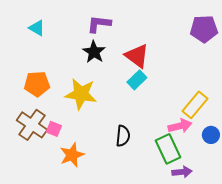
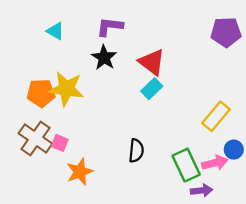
cyan triangle: (37, 28) -> (55, 31), moved
yellow star: (81, 94) -> (66, 89), moved
pink arrow: (180, 126) -> (215, 163), moved

